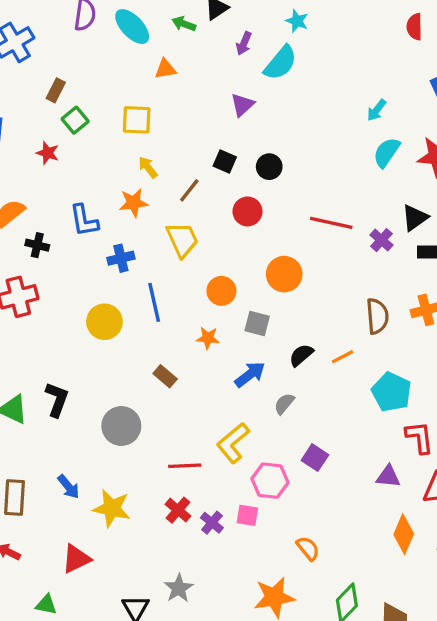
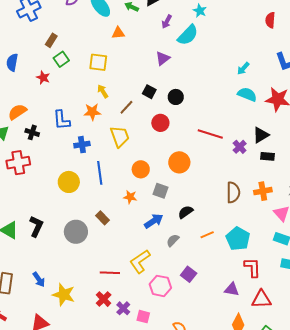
cyan semicircle: (387, 152) -> (247, 94), turned 72
orange line: (343, 357) -> (207, 235), moved
gray circle: (121, 426) -> (76, 232), moved
pink square: (247, 515) -> (143, 317), moved

